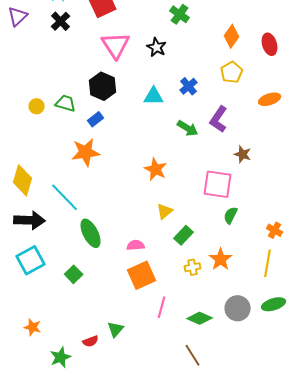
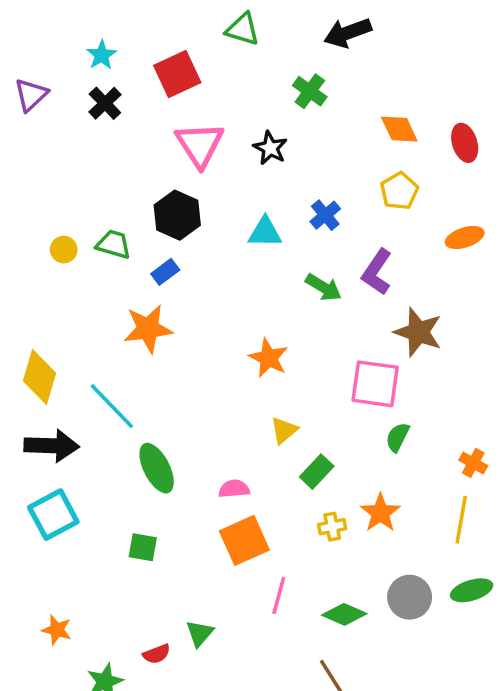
orange diamond: (232, 36) -> (399, 129), turned -60
brown star: (243, 154) -> (418, 332), size x1.6
green square: (74, 274) -> (143, 547), moved, turned -36

